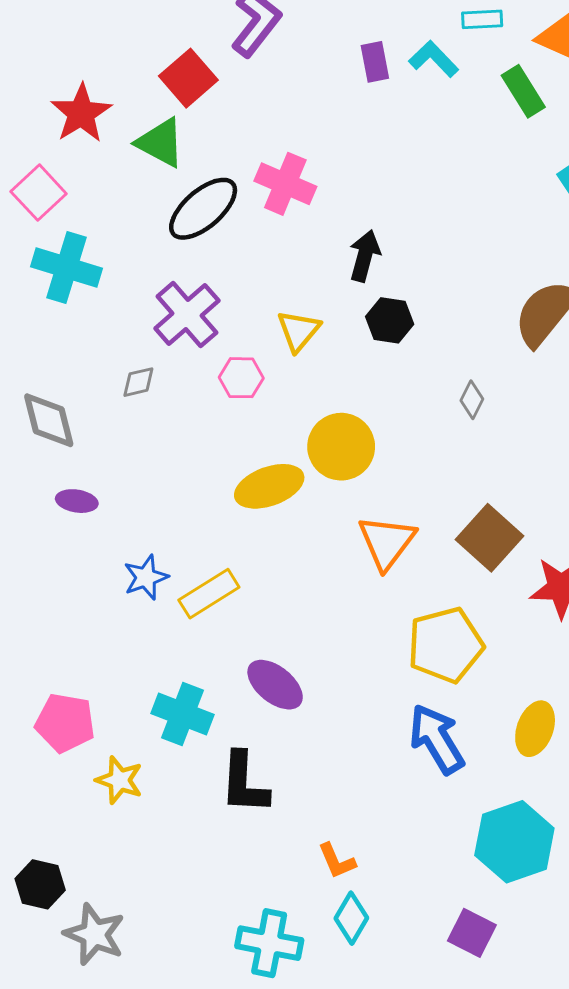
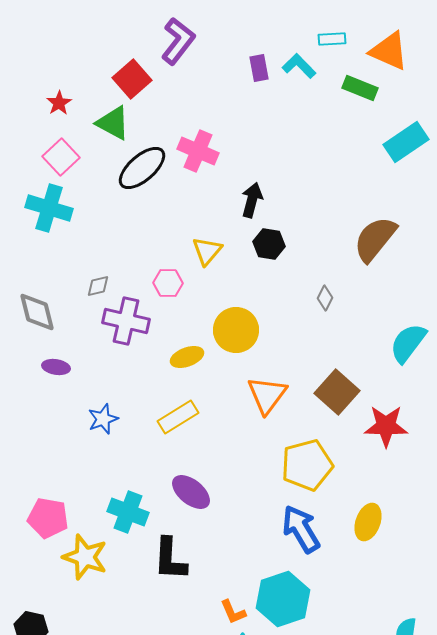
green rectangle: (523, 91) -> (360, 88), turned -36
red star: (81, 113) -> (59, 103), size x0.6
pink square: (39, 193) -> (61, 157), moved
purple cross: (187, 314) -> (126, 321), moved, turned -36
yellow ellipse: (269, 486) -> (187, 357), size x0.7
yellow rectangle: (209, 594) -> (178, 417), moved
yellow star: (119, 780) -> (85, 557), size x1.4
cyan hexagon: (514, 842) -> (283, 599), moved

